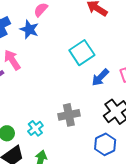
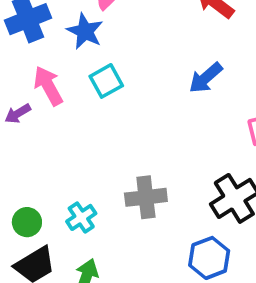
cyan square: (82, 53) -> (106, 81), moved, size x0.7
blue arrow: (100, 77) -> (206, 78), moved

